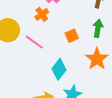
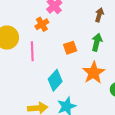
pink line: (34, 42) -> (32, 51), turned 48

